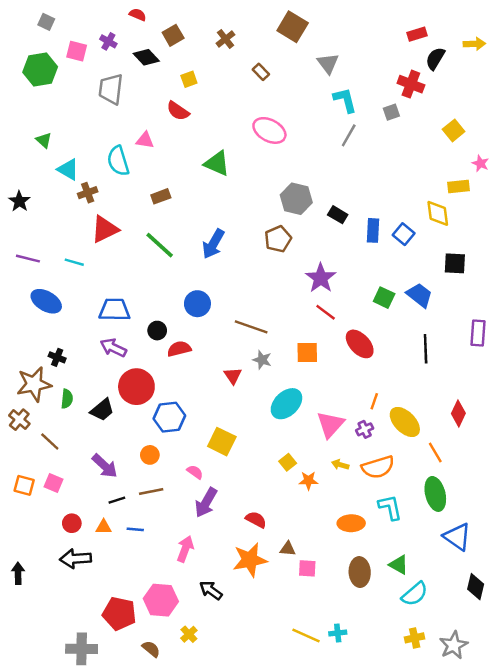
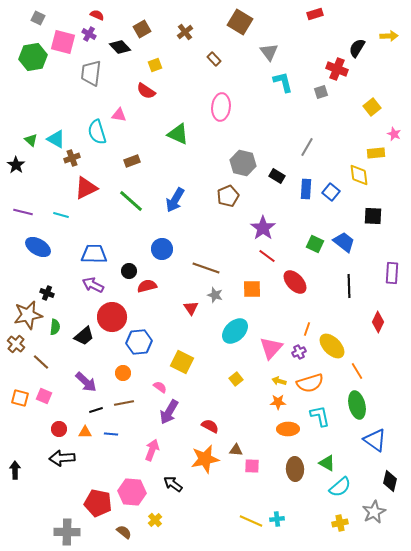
red semicircle: (138, 15) -> (97, 15), moved
red rectangle: (417, 34) -> (315, 14), moved
pink square: (77, 51) -> (63, 42), size x1.4
pink ellipse: (269, 130) -> (221, 107), turned 68
gray line: (349, 135) -> (307, 147), moved
green triangle: (44, 140) -> (31, 140), moved
red diamond: (458, 413) -> (378, 322), moved
orange star: (308, 481) -> (278, 402), moved
gray star: (454, 645) -> (374, 512), moved

